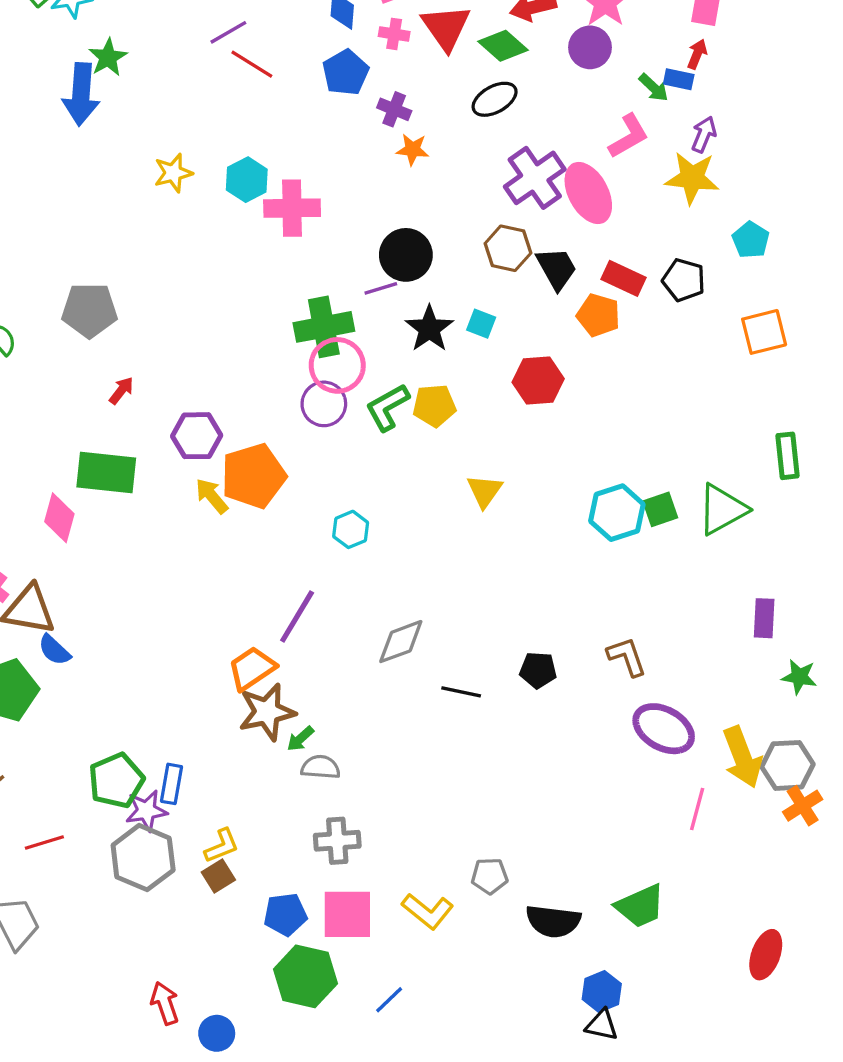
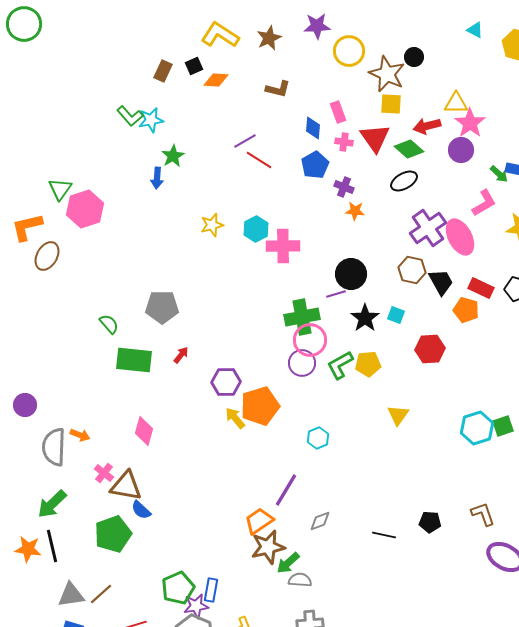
blue arrow: (81, 94) -> (157, 178), size x0.6
green rectangle: (106, 473) -> (134, 360), moved
gray diamond: (401, 642) -> (320, 521), moved, size x0.7
green arrow: (300, 739) -> (288, 563), size x1.4

